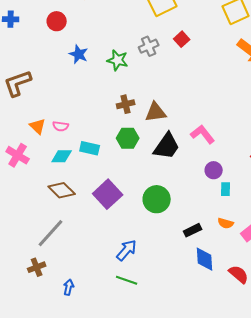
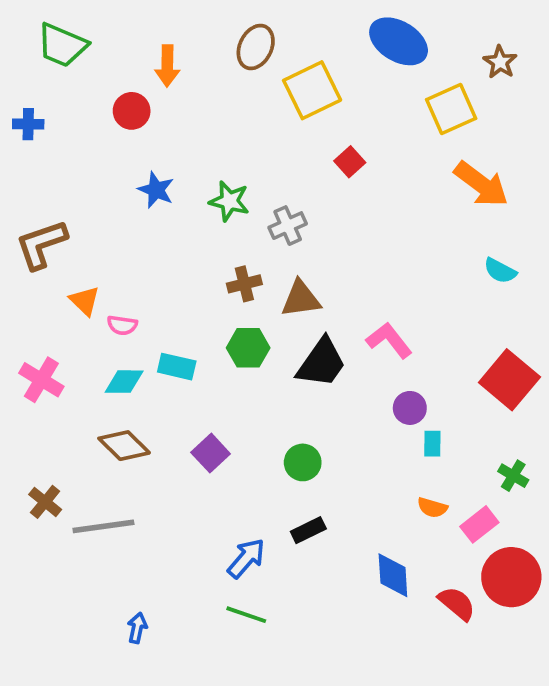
red circle: (57, 21) -> (132, 111), moved
gray cross: (149, 46) -> (288, 226), moved
orange triangle: (38, 126) -> (85, 301), moved
purple square: (108, 194) -> (211, 453), size x0.7
green circle: (157, 199) -> (303, 462), size x0.7
black rectangle: (193, 230) -> (308, 530), moved
gray line: (51, 233) -> (103, 526), turned 40
brown cross: (37, 267) -> (45, 502), moved, turned -30

